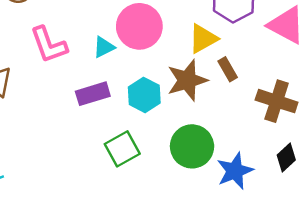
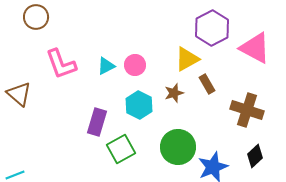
pink circle: (139, 26) -> (135, 65), moved, size x0.6
brown star: (187, 80) -> (174, 93), size x0.6
purple rectangle: (93, 94) -> (97, 122), moved, turned -56

